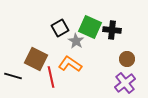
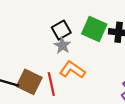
gray star: (76, 41) -> (62, 46), moved
brown square: (36, 59) -> (29, 82), moved

